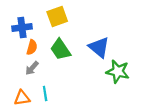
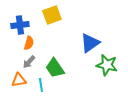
blue triangle: (99, 47) -> (90, 43), turned 45
green trapezoid: (61, 49) -> (55, 68), moved
orange triangle: (22, 98) -> (19, 80), moved

